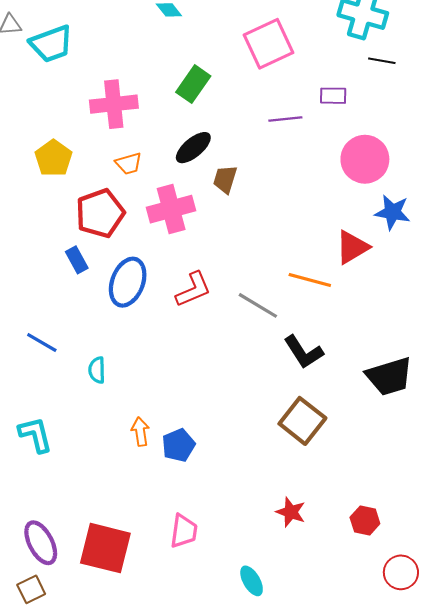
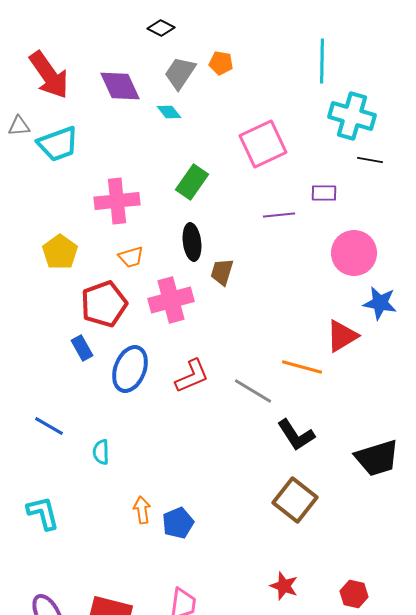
black ellipse: (193, 148) -> (192, 242), turned -57

